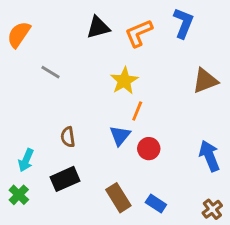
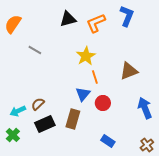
brown triangle: (205, 81) -> (129, 71), moved
orange line: (137, 111) -> (95, 77), turned -40
brown semicircle: (68, 137) -> (38, 104), moved, turned 56
cyan arrow: (26, 160) -> (18, 111), turned 42
brown rectangle: (118, 198) -> (73, 119), moved, turned 48

